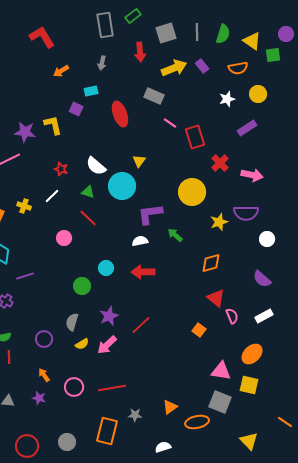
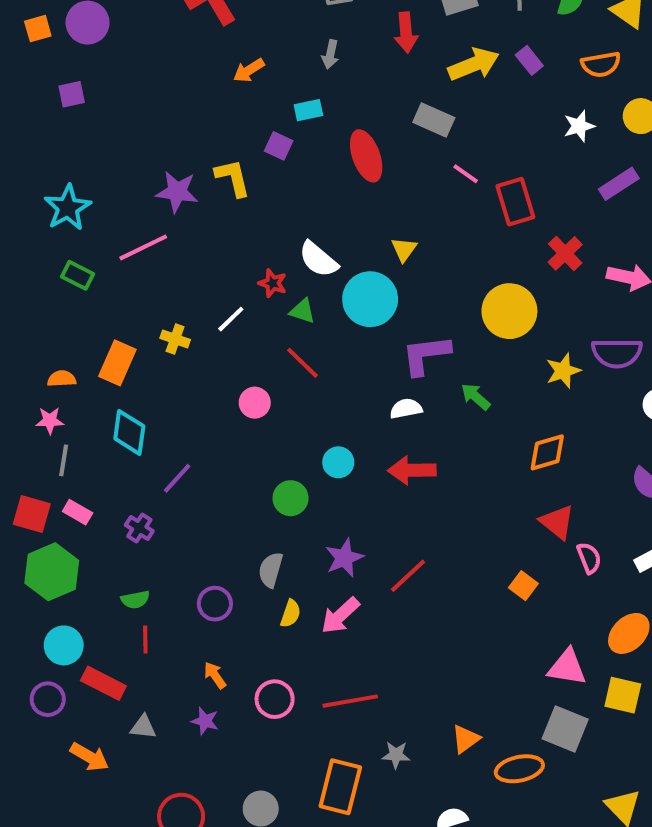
red star: (61, 169) -> (273, 283), moved
purple line: (25, 276) -> (177, 478), turned -30
yellow semicircle: (82, 344) -> (291, 614), turned -40

